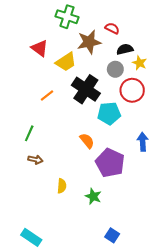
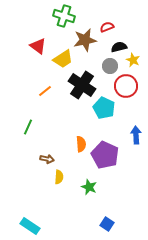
red semicircle: (112, 28) -> (107, 27), turned -48
cyan pentagon: (109, 113) -> (104, 108), turned 30
orange semicircle: (87, 141) -> (81, 144), moved, turned 35
brown arrow: (35, 160) -> (47, 159), moved

